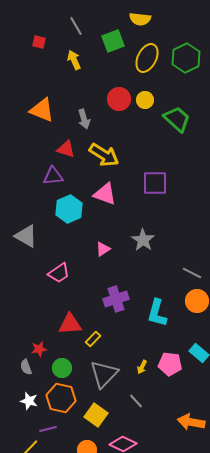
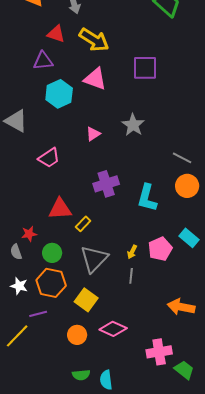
pink pentagon: (170, 364) -> (160, 249), turned -30
gray line: (136, 401) -> (131, 276), moved, turned 49

